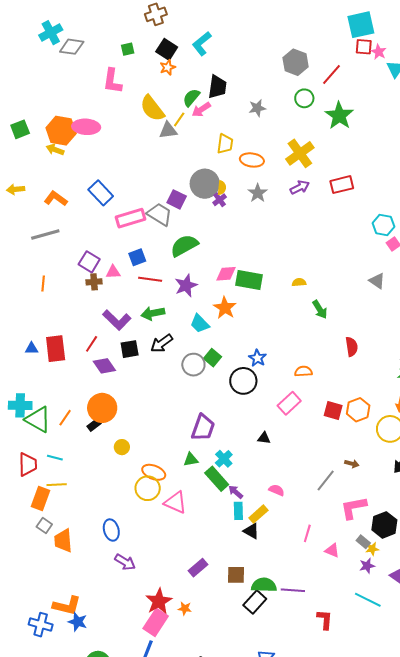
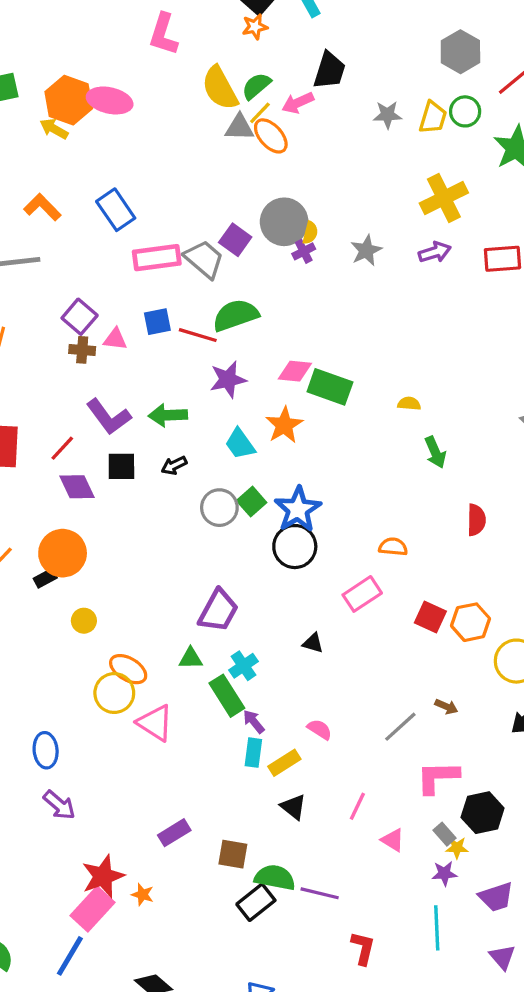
green semicircle: (191, 98) -> (256, 86), moved
yellow trapezoid: (225, 144) -> (433, 117), moved
orange ellipse: (252, 160) -> (271, 136), moved, turned 30
red line: (150, 279) -> (198, 335), moved
black arrow: (162, 343) -> (174, 465), size x0.7
blue star: (258, 358) -> (298, 509), moved, size x1.6
black triangle: (251, 531) -> (293, 807), moved
cyan line: (368, 600) -> (437, 928), turned 52

